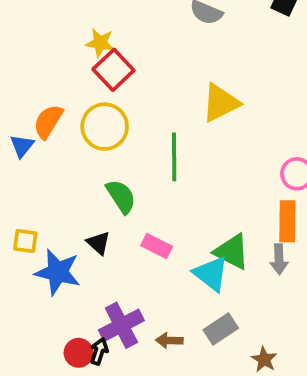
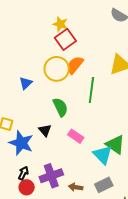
orange semicircle: (48, 121) -> (75, 65), moved
blue triangle: (22, 146) -> (26, 83), moved
black arrow: (99, 351) -> (23, 173), moved

